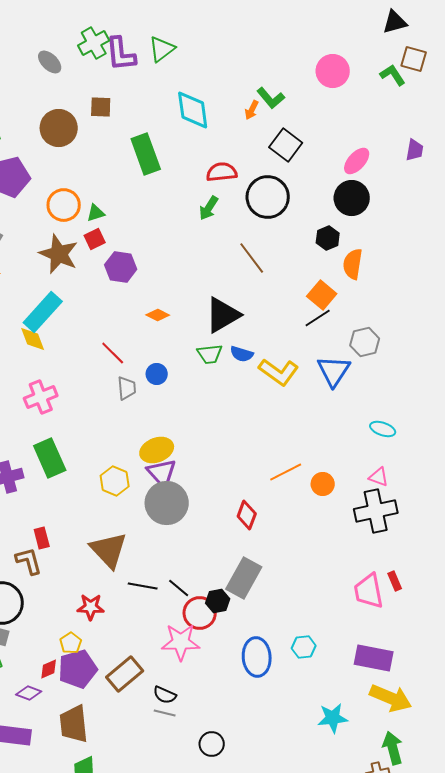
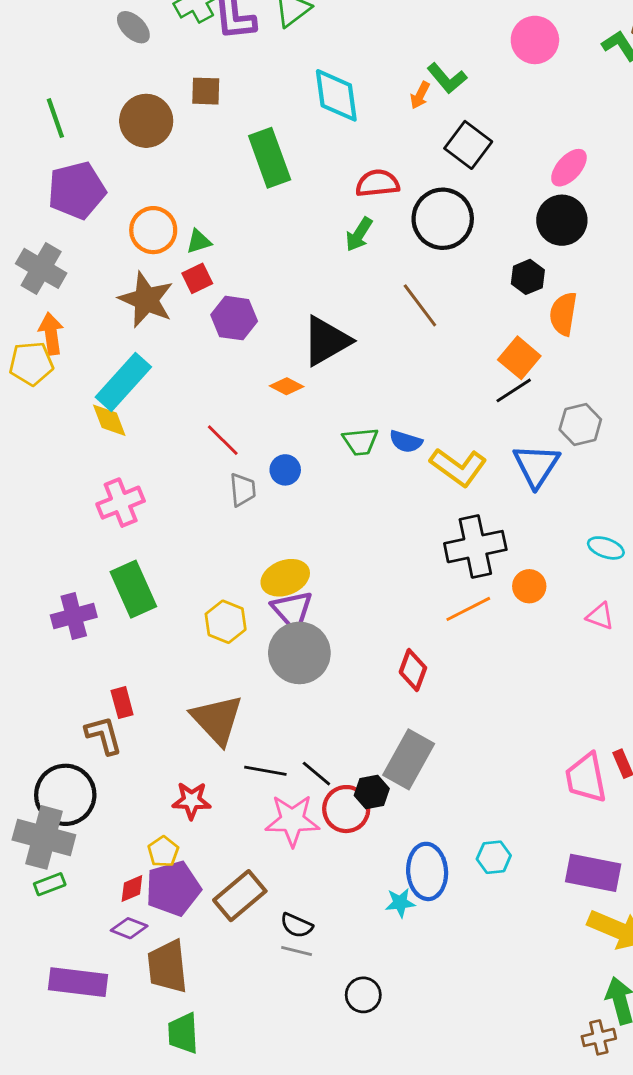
black triangle: (223, 315) -> (326, 341), moved
orange circle: (323, 484) -> (529, 586), moved
black cross: (376, 511) -> (475, 547), moved
pink star: (181, 642) -> (292, 820), moved
purple diamond: (29, 693) -> (129, 928), moved
cyan star: (333, 718) -> (400, 903), moved, size x0.7

